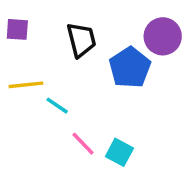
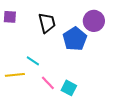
yellow line: (26, 85) -> (15, 75), moved

